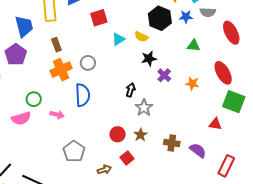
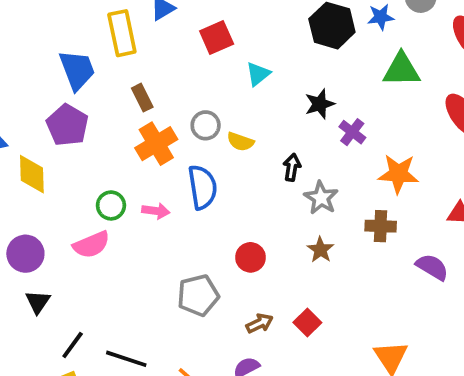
yellow semicircle: (141, 37) -> (240, 142), moved
green triangle: (194, 46) -> (401, 70), size x1.5
orange star: (192, 84) -> (398, 174), moved, size x1.5
pink arrow: (57, 115) -> (156, 211), moved
red circle: (118, 134) -> (251, 257), moved
brown cross: (172, 143) -> (381, 226), moved
gray pentagon: (74, 151) -> (198, 295), turned 30
red square: (127, 158) -> (307, 323), moved

